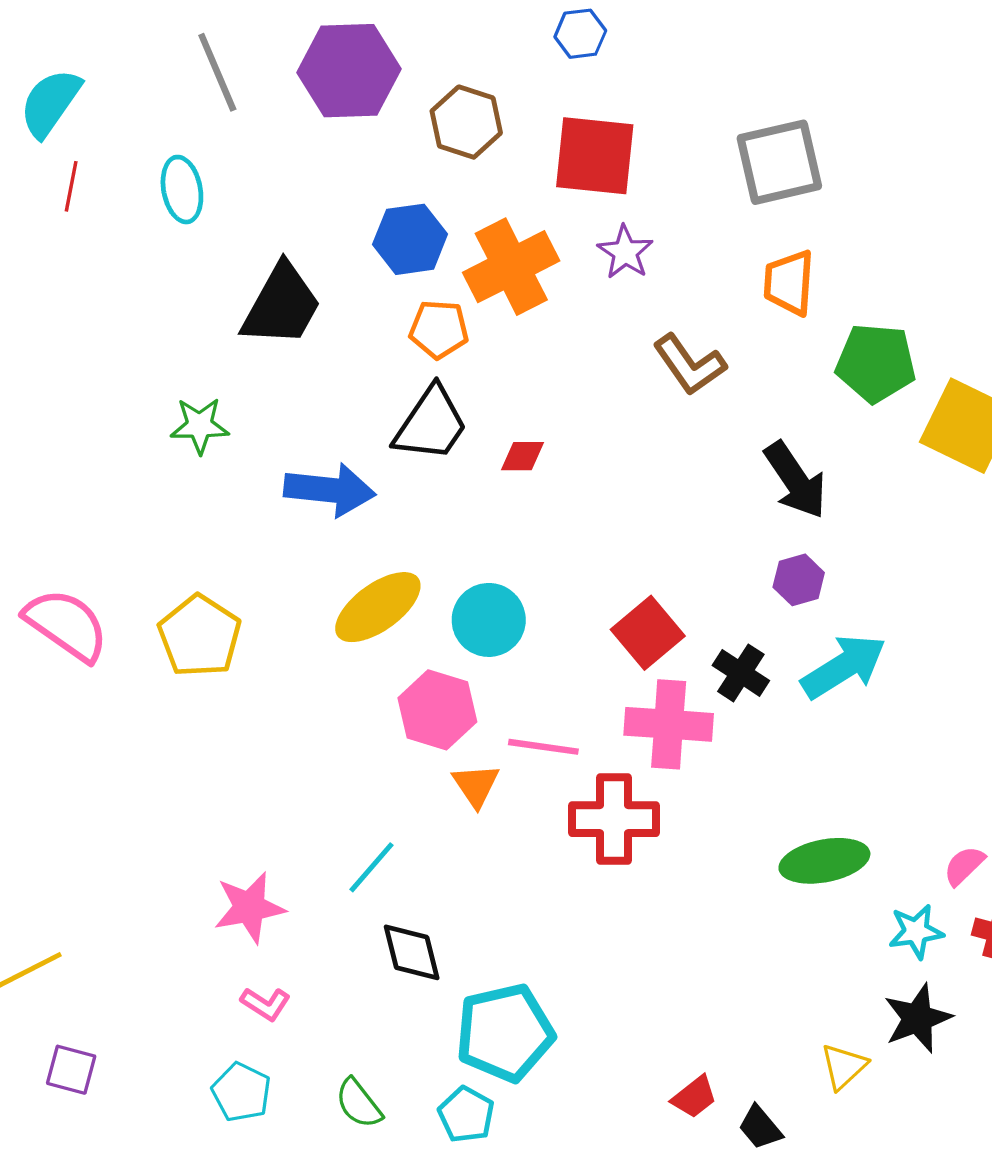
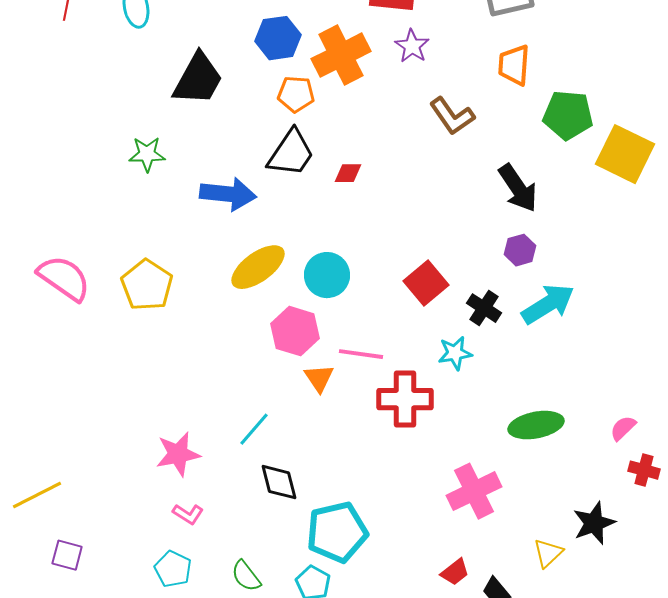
pink cross: (669, 724) -> (474, 491), moved, turned -30
cyan star: (916, 932) -> (455, 353), moved

